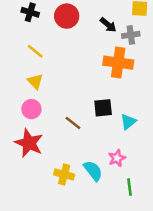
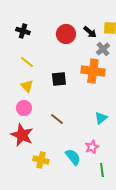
red circle: (67, 16) -> (66, 34), moved
black arrow: (108, 25) -> (90, 32), moved
gray cross: (131, 35) -> (103, 49), turned -32
black square: (103, 108) -> (59, 79), moved
yellow cross: (64, 174) -> (41, 160), moved

